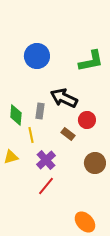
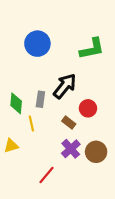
black arrow: (64, 98) -> (65, 86), turned 104
purple cross: (46, 160) -> (71, 149), moved

